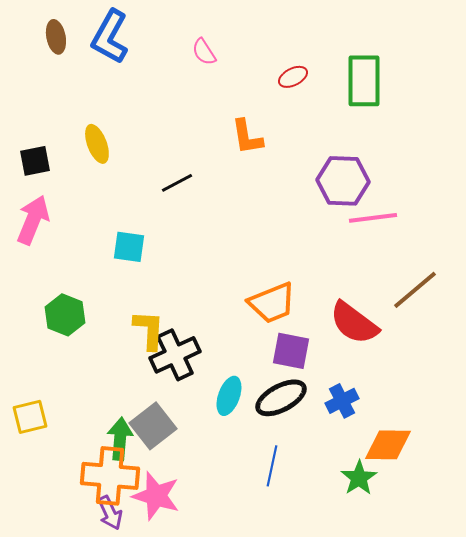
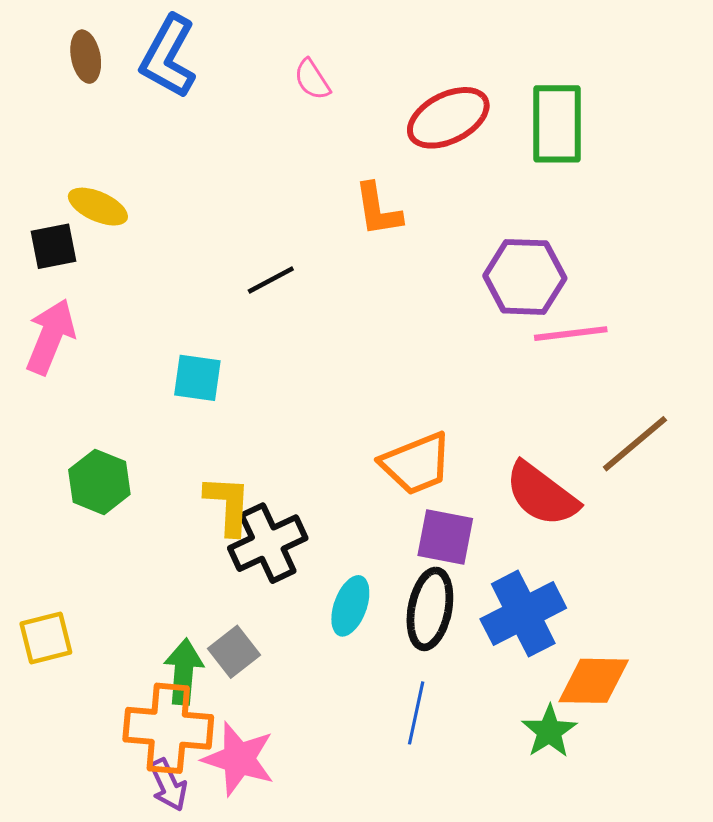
red ellipse: (293, 77) -> (448, 118), size x1.8
yellow ellipse: (97, 144) -> (98, 207), moved, turned -45
black ellipse: (281, 398) -> (430, 609), turned -51
blue cross: (342, 401) -> (523, 614), size x1.6
gray square: (153, 426) -> (234, 652), size x0.7

